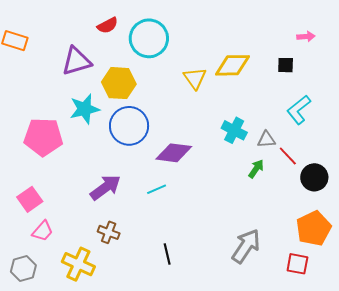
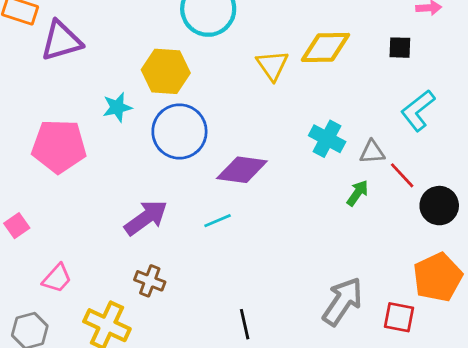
purple triangle: (76, 61) -> (61, 41), moved
cyan star: (85, 109) -> (117, 107), size x0.7
pink square: (30, 199) -> (17, 226), moved, size x0.7
black line: (167, 254) -> (245, 324), moved
red square: (297, 264) -> (399, 317), moved

